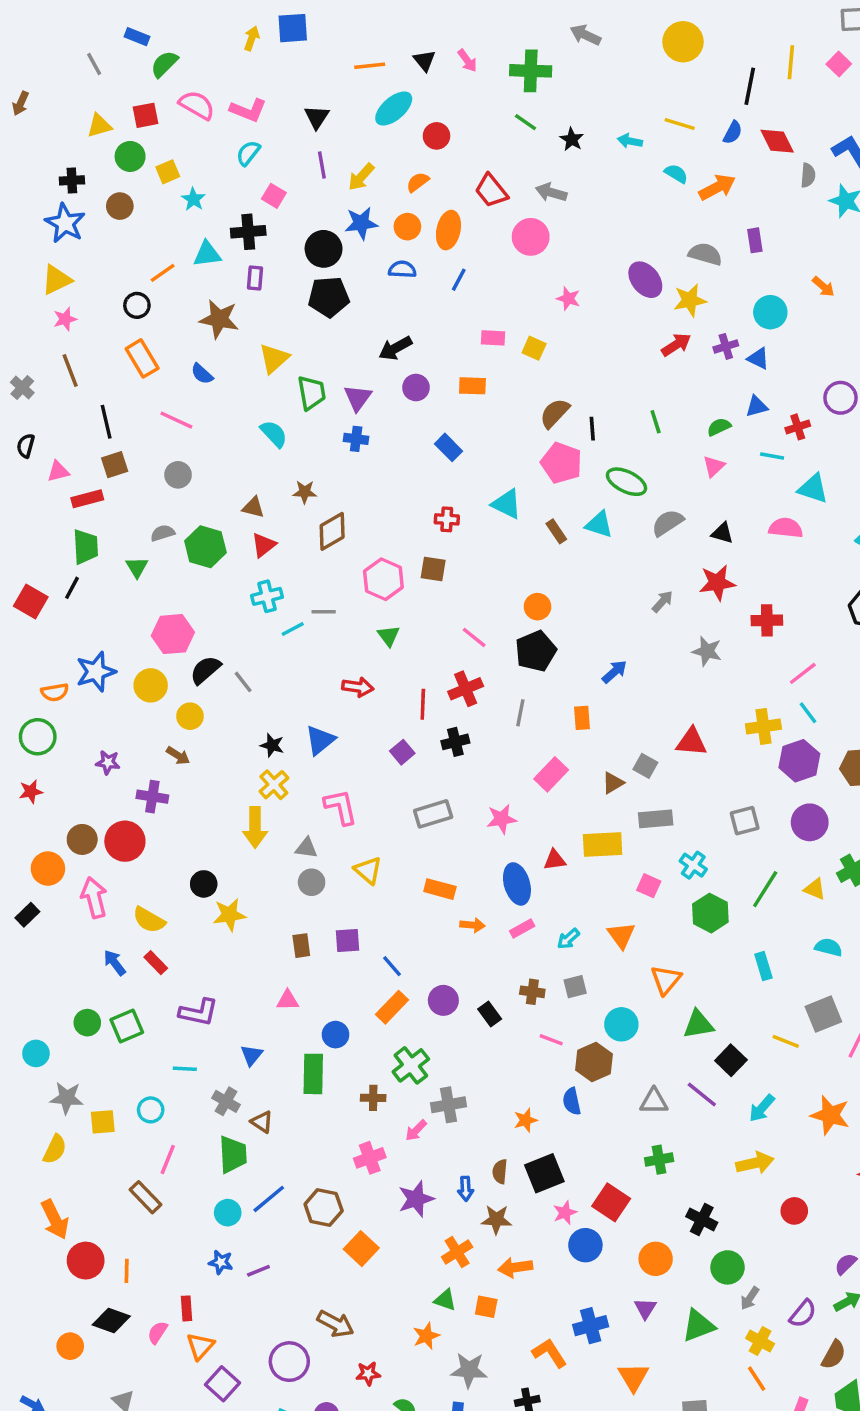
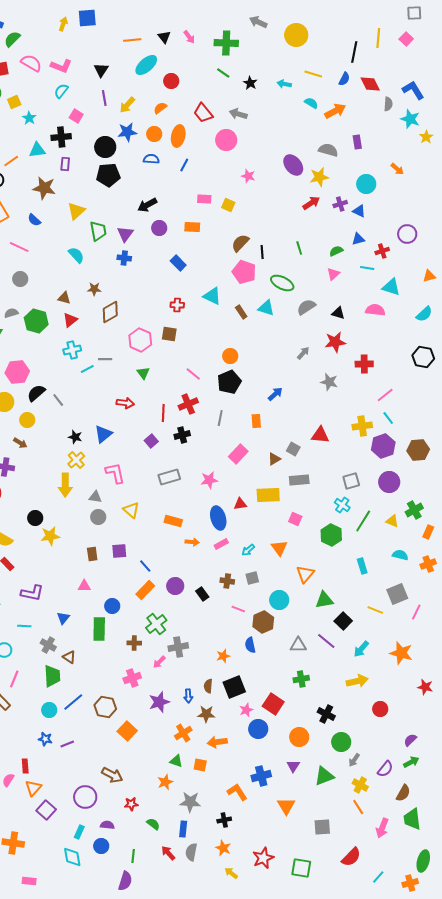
yellow circle: (683, 42) -> (296, 35), moved
cyan cross: (693, 865) -> (342, 505), moved

